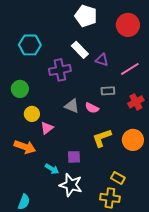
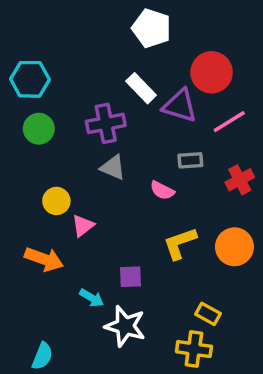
red circle: (128, 25) -> (212, 72), moved
cyan hexagon: (30, 45) -> (30, 79), moved
purple triangle: (102, 60) -> (180, 106), size x1.5
green circle: (20, 89) -> (39, 129), moved
gray triangle: (72, 106) -> (113, 167), moved

